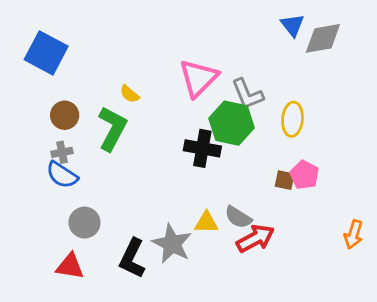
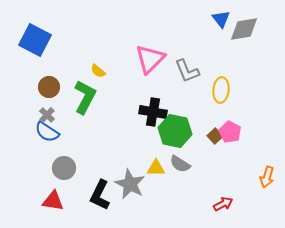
green hexagon: (232, 123) -> (175, 131), moved
gray cross: (62, 152) -> (47, 115), turned -35
brown square: (285, 180) -> (215, 136), turned 35
red arrow: (255, 238) -> (223, 204), moved, size x0.7

